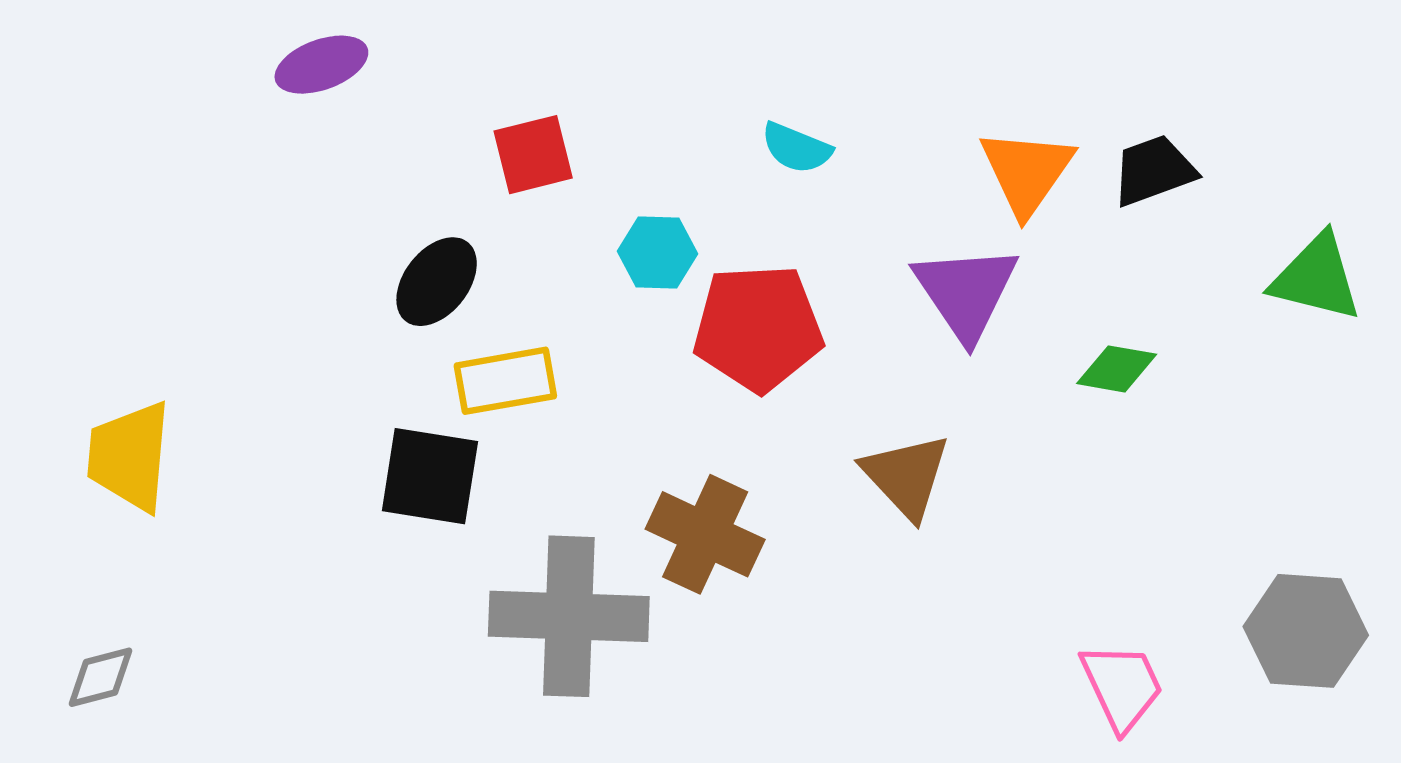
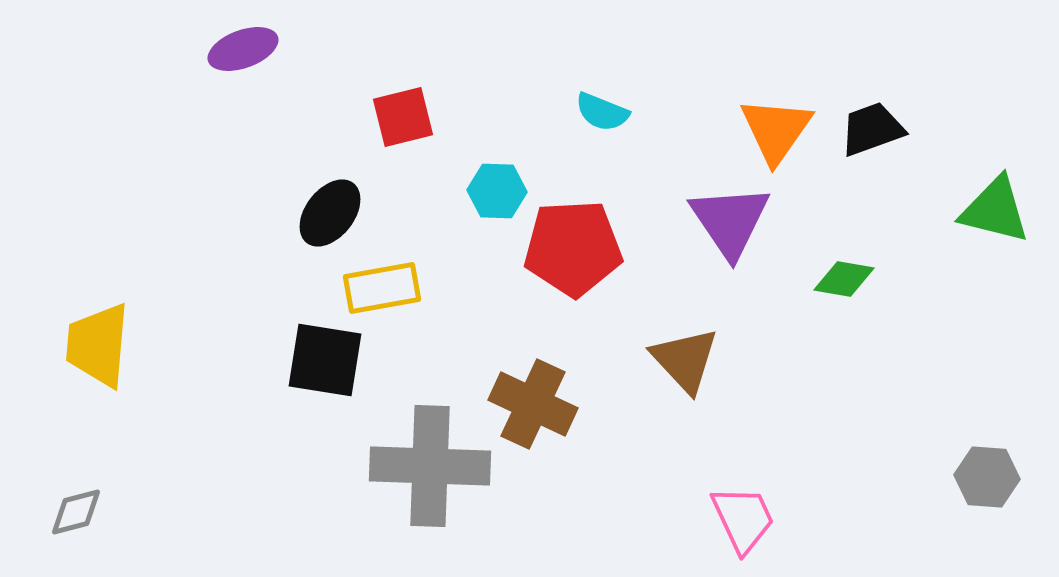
gray hexagon: (1306, 631) -> (987, 477), size x0.7
pink trapezoid: (1122, 686) -> (743, 519), moved

